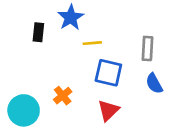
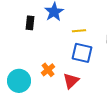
yellow line: (92, 43) -> (79, 31), moved
red triangle: (108, 110) -> (71, 81), moved

